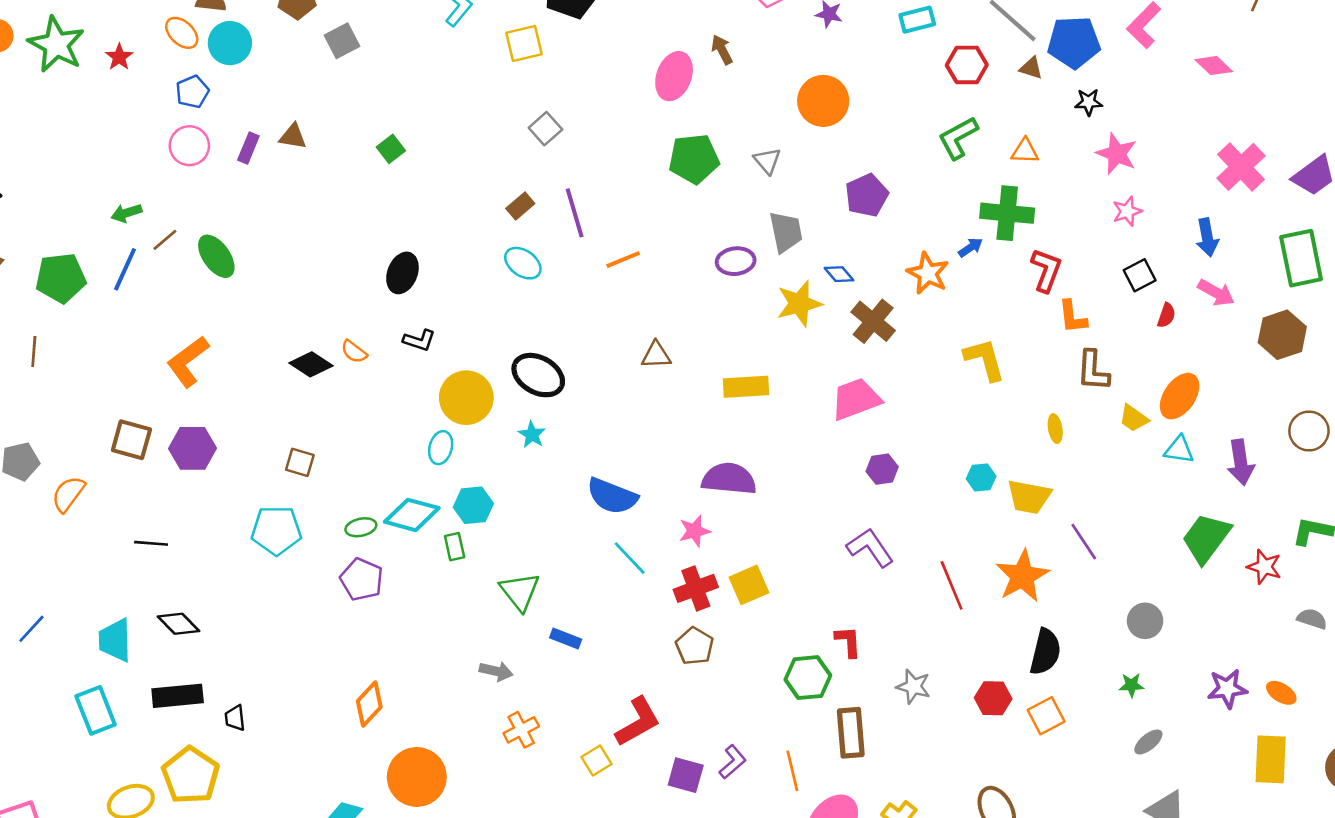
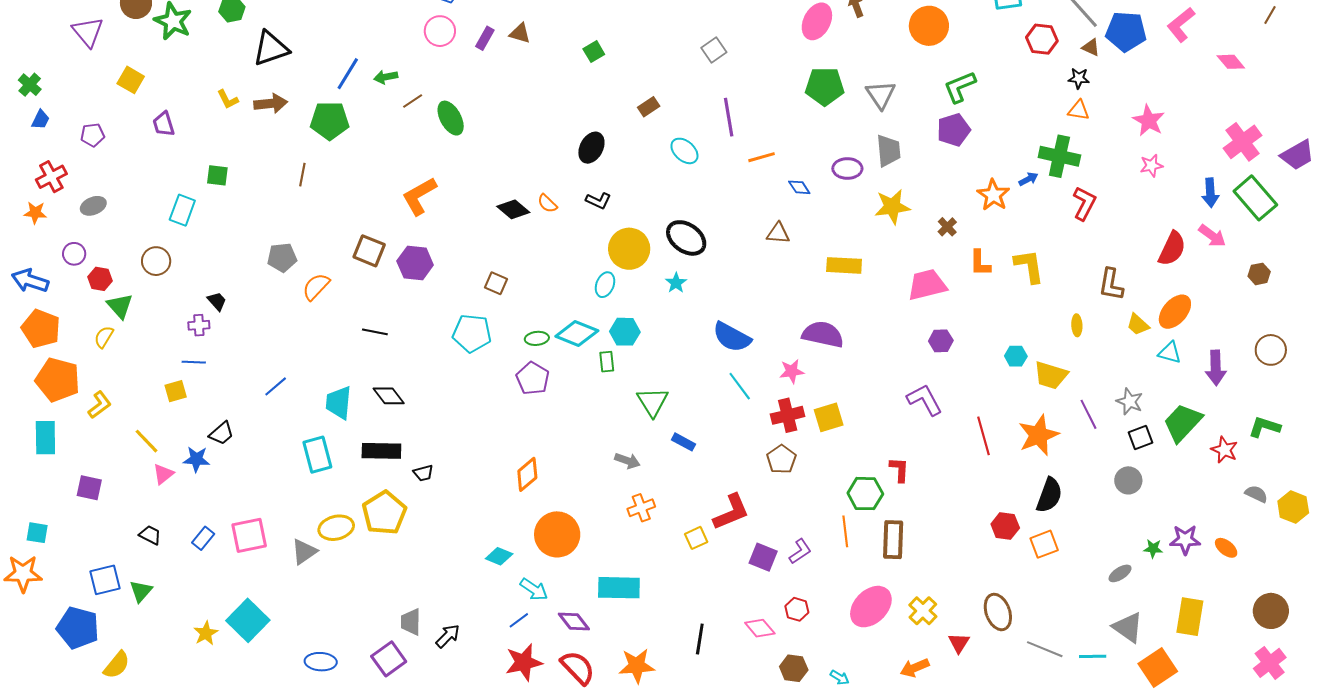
orange circle: (823, 101) -> (929, 26), moved
black star: (1089, 102) -> (1079, 78), moved
green L-shape: (958, 138) -> (960, 87), moved
gray triangle: (767, 161) -> (881, 95), size x1.4
brown rectangle: (520, 206) -> (649, 107), moved
green rectangle: (1301, 258) -> (1255, 198), moved, turned -36
blue line: (125, 269) -> (348, 74), moved
blue diamond: (839, 274) -> (799, 187), moved
black square: (1140, 275) -> (1140, 438), moved
red semicircle: (1166, 315) -> (1172, 249), size x1.8
orange L-shape: (1073, 317) -> (980, 263), moved
brown cross: (873, 321) -> (947, 227), size x0.6
brown hexagon: (1282, 335) -> (1259, 274), size x0.6
green star: (1131, 685) -> (1153, 549), moved
gray star: (913, 686) -> (1130, 401), moved
black trapezoid: (235, 718) -> (423, 473), turned -105
yellow rectangle: (1271, 759) -> (1190, 617), moved
orange line: (792, 771) -> (845, 531), moved

